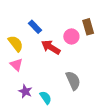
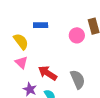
blue rectangle: (35, 27) -> (41, 25), turned -48
red arrow: (51, 47) -> (48, 73), moved

